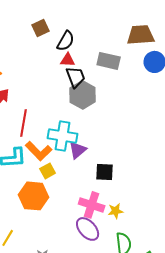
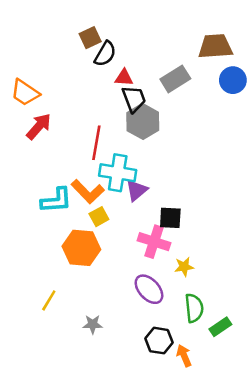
black semicircle: (66, 41) -> (105, 54), moved
gray rectangle: (109, 61) -> (175, 79), turned -45
red line: (24, 123) -> (96, 143), moved
pink cross: (92, 205) -> (154, 242), moved

